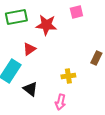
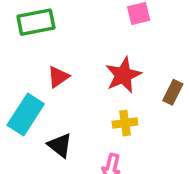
red star: (46, 25) -> (123, 75), moved, turned -30

